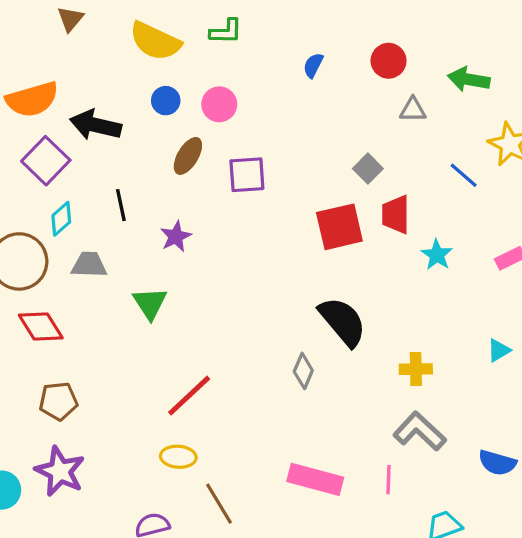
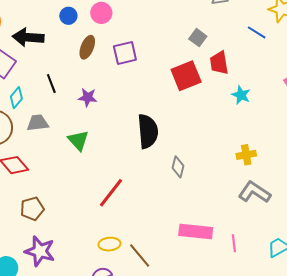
purple star: (176, 237) -> (88, 97), turned -30
cyan star: (437, 255) -> (241, 95), moved
black semicircle: (343, 322) -> (148, 131), moved, turned 44
yellow ellipse: (178, 457) -> (109, 244), moved
pink line: (389, 480) -> (234, 243), moved

